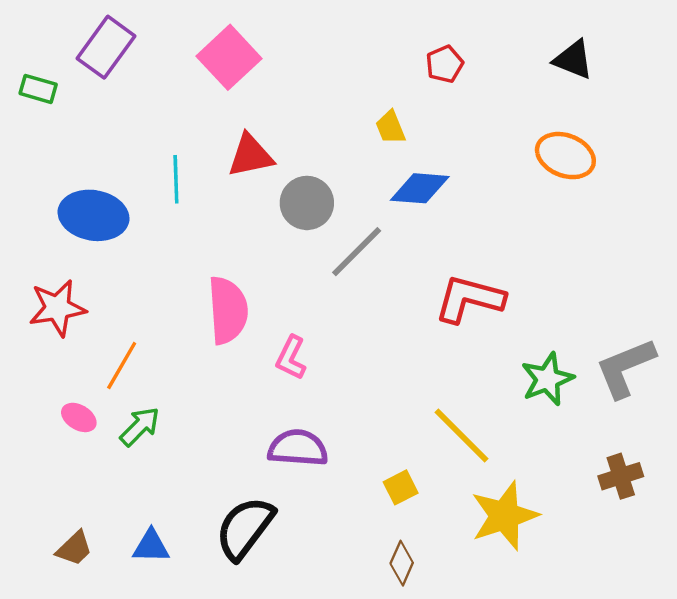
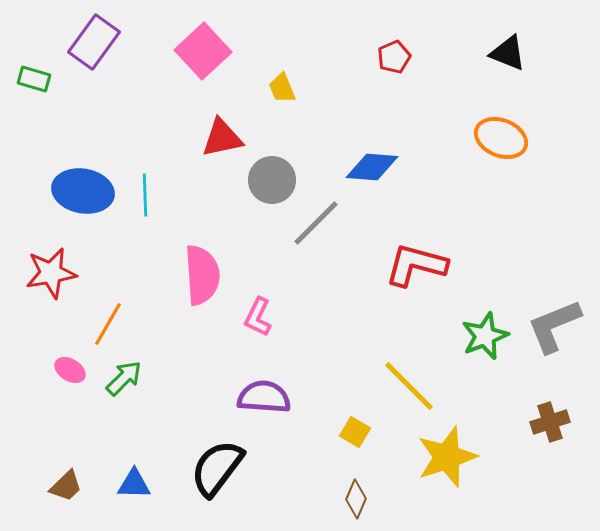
yellow trapezoid: (390, 127) -> (282, 88), moved
cyan line: (176, 179) -> (145, 195), moved
yellow square: (401, 487) -> (355, 432), turned -32

